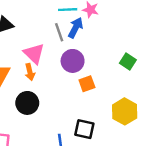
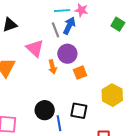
green square: (128, 61) -> (118, 24), moved
orange arrow: (30, 72) -> (53, 67), moved
black circle: (27, 103) -> (45, 110), moved

